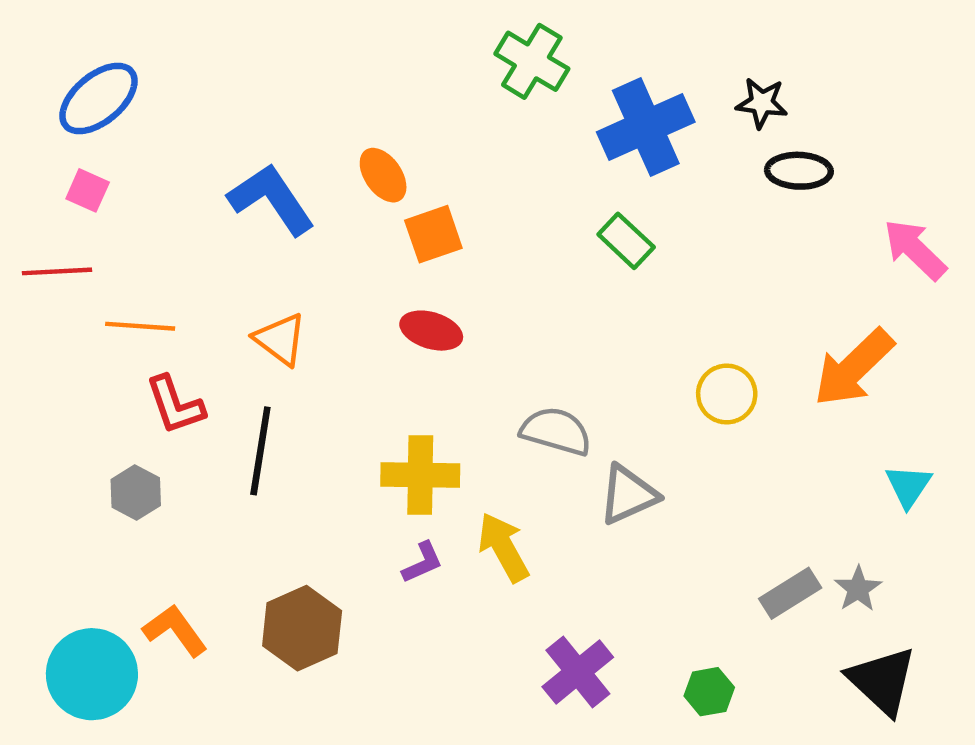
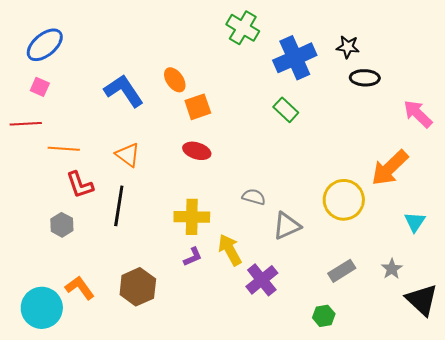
yellow circle: (727, 394) -> (344, 200), moved, size x1.5
gray semicircle: (556, 431) -> (254, 197), size x0.7
gray rectangle: (790, 593) -> (342, 271), moved
purple cross: (578, 672) -> (262, 280), moved
black triangle: (882, 681) -> (422, 300), moved

